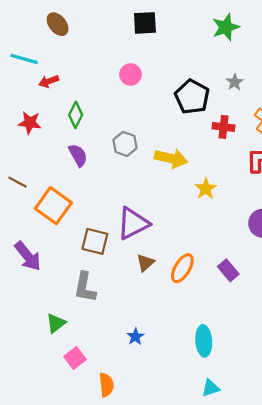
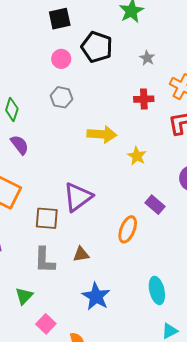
pink circle: (130, 74) -> (61, 59), moved
black pentagon: (192, 97) -> (97, 47), moved
gray hexagon: (125, 144) -> (61, 97), moved
brown triangle: (145, 263) -> (81, 254), moved, turned 42
purple rectangle: (228, 270) -> (155, 205), moved
blue star: (135, 337) -> (96, 296), size x1.8

